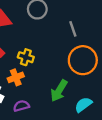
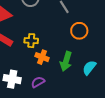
orange circle: (83, 60) -> (79, 31), size x0.7
orange cross: (16, 77) -> (42, 57), moved, turned -32

